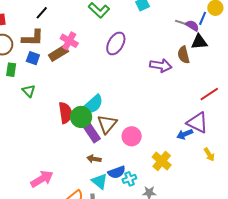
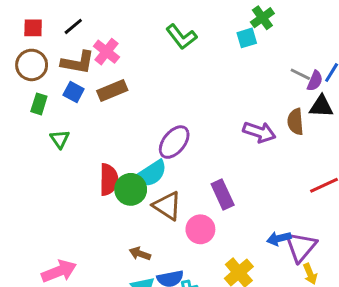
black line: (42, 13) -> (73, 26), moved
purple semicircle: (192, 26) -> (315, 81), turned 72
pink cross: (69, 41) -> (106, 52), moved
purple ellipse: (116, 43) -> (174, 142), moved
purple triangle: (197, 123) -> (301, 247), moved, turned 35
brown triangle: (107, 124) -> (167, 206), turned -45
purple rectangle: (92, 133) -> (223, 195), moved

